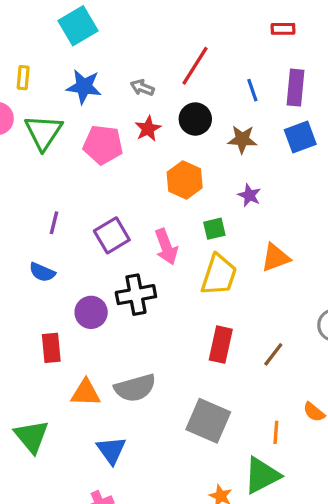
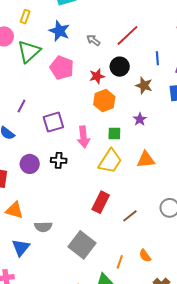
red star: (148, 129) -> (97, 76), moved
black cross: (136, 295) -> (59, 160), size x0.7
gray semicircle: (135, 388) -> (43, 227), moved, size x0.7

